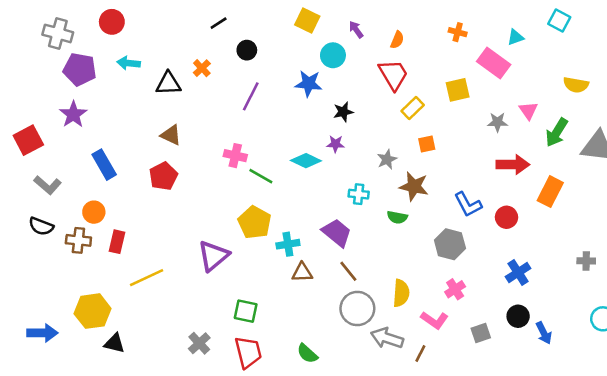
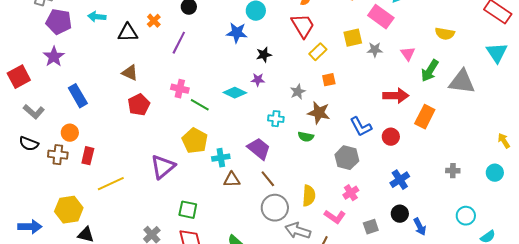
purple line: (251, 96) -> (179, 43), moved
gray star: (497, 122) -> (375, 50), moved
red pentagon: (163, 176) -> (139, 105), moved

